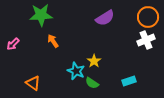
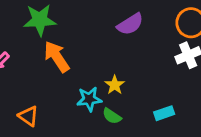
orange arrow: (53, 41) -> (57, 57), size x1.6
cyan star: (76, 71) -> (89, 99), turned -30

